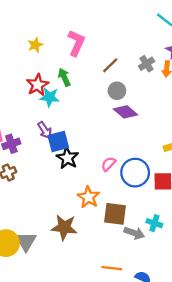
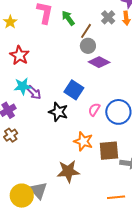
brown line: (110, 65) -> (86, 31), moved
green arrow: (64, 77) -> (68, 18), moved
cyan star: (50, 97) -> (23, 86), moved
blue square: (58, 141) -> (74, 90), moved, turned -30

